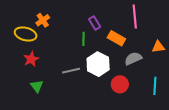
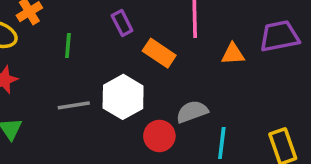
green line: (83, 39) -> (68, 45), moved
orange triangle: (158, 47) -> (233, 54), moved
gray semicircle: (133, 59) -> (192, 112), moved

